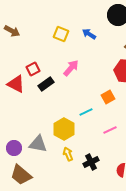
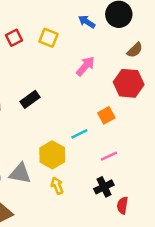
blue arrow: (89, 34) -> (87, 22), moved
pink arrow: (71, 68) -> (85, 66), moved
red square: (33, 69) -> (14, 38), moved
black cross: (91, 162) -> (104, 187), moved

